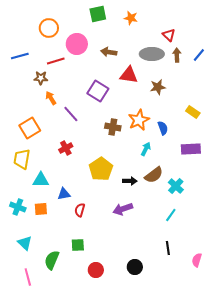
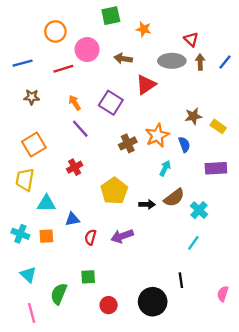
orange star: (131, 18) -> (144, 29), moved
red triangle: (129, 75) -> (146, 85), turned -42
brown star: (41, 78) -> (32, 97), moved
brown star: (158, 87) -> (193, 116), moved
orange arrow: (51, 98) -> (75, 103), moved
brown cross: (113, 127) -> (128, 143), turned -35
purple arrow: (123, 209) -> (122, 236), moved
black line: (168, 248) -> (181, 280), moved
black circle: (135, 267) -> (153, 302), size x1.6

